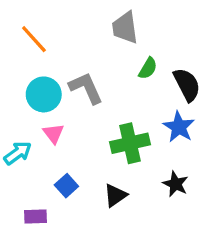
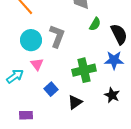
gray L-shape: (86, 88) -> (57, 36), turned 45
blue star: (179, 127) -> (114, 60), turned -30
blue square: (66, 186) -> (51, 89), moved

